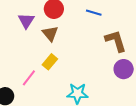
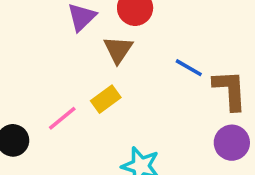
blue line: (94, 13) -> (189, 68), moved

